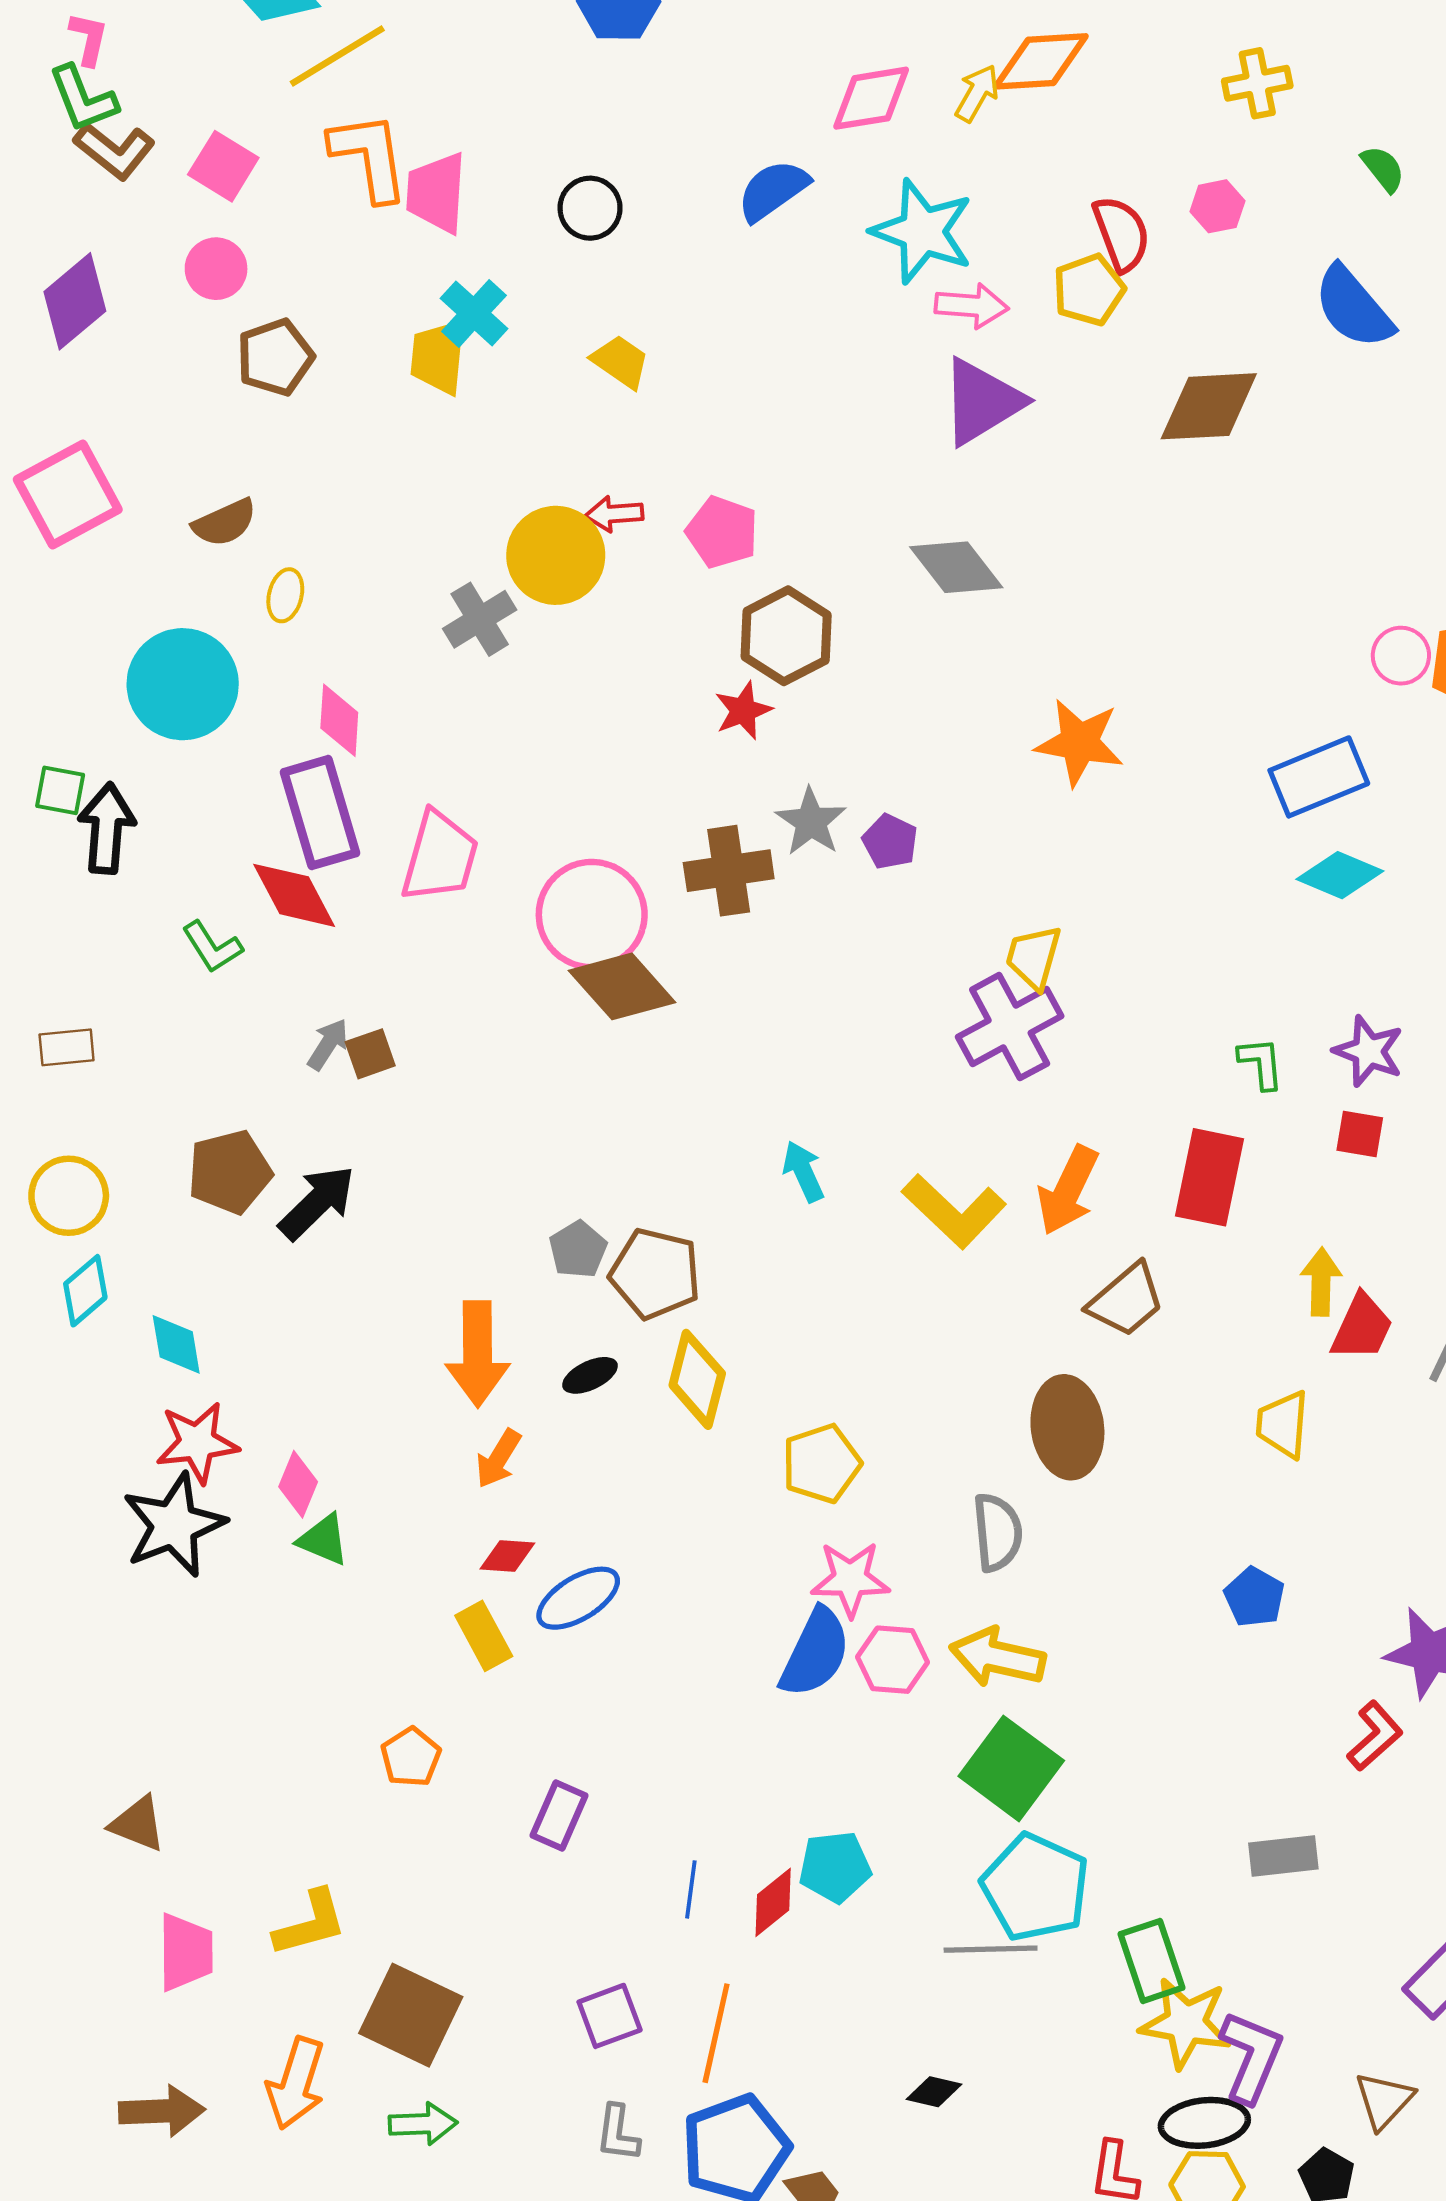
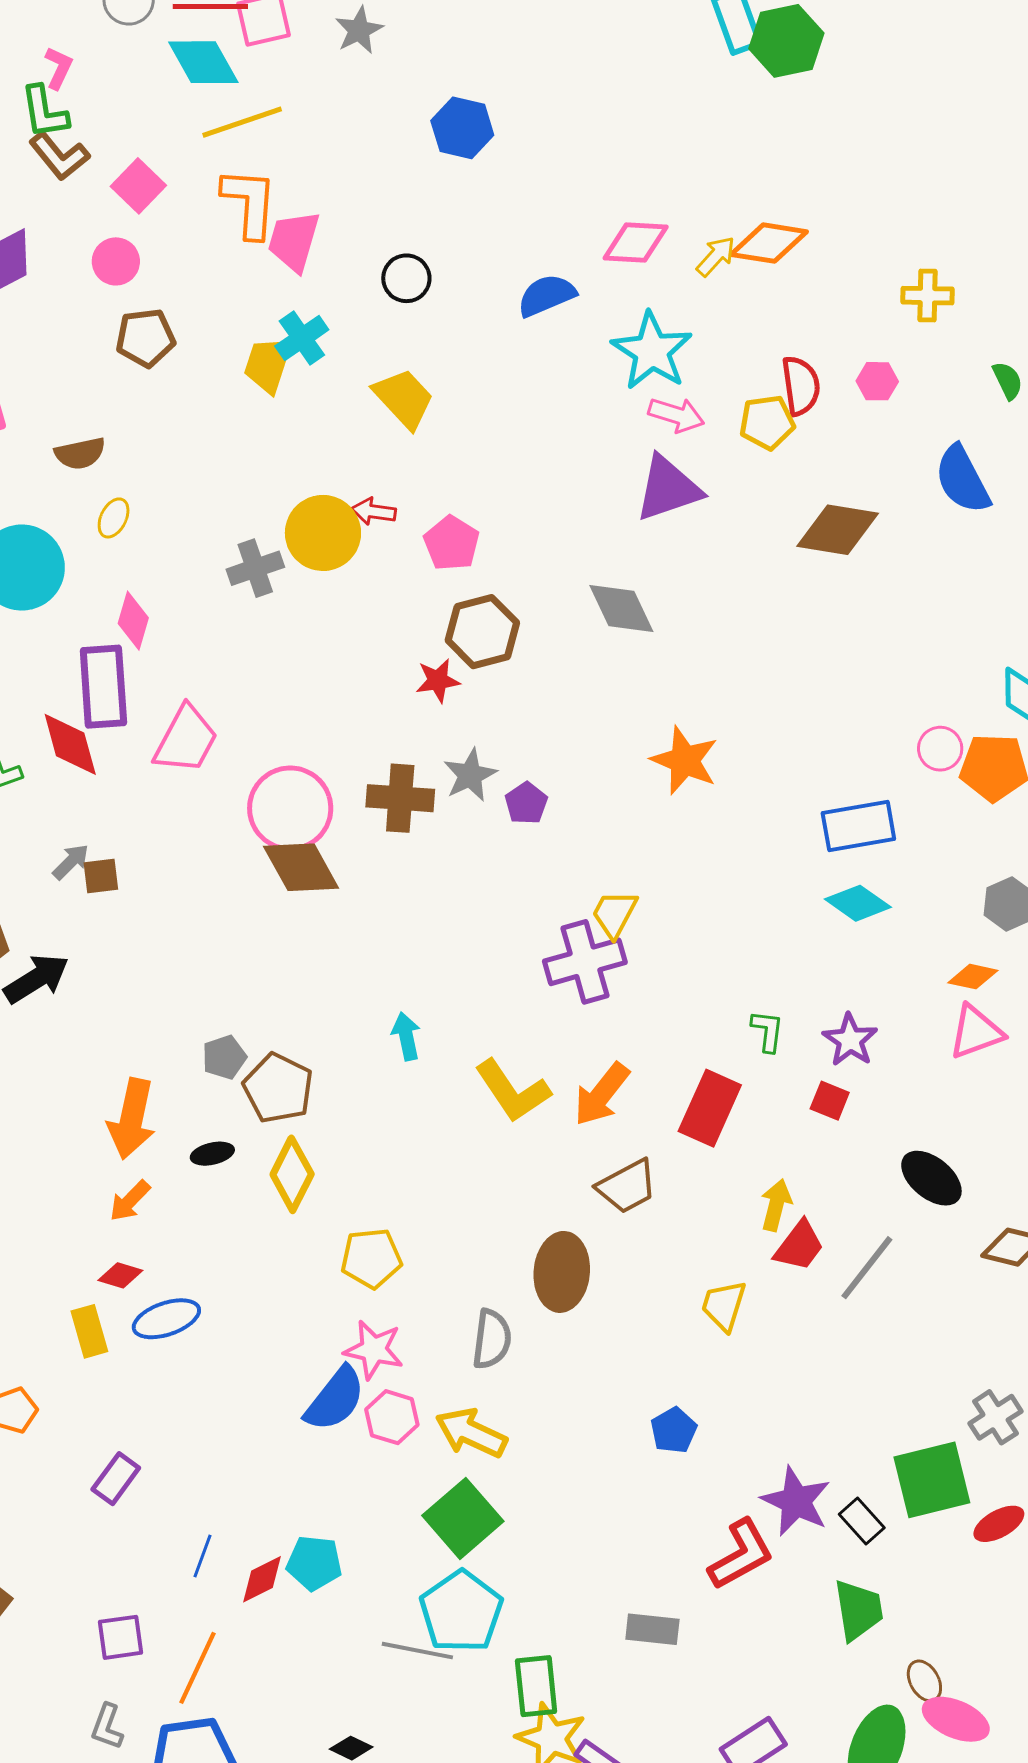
yellow trapezoid: (621, 362) -> (404, 398), size x1.4
red L-shape: (1375, 1736) -> (741, 1554), size x1.4

